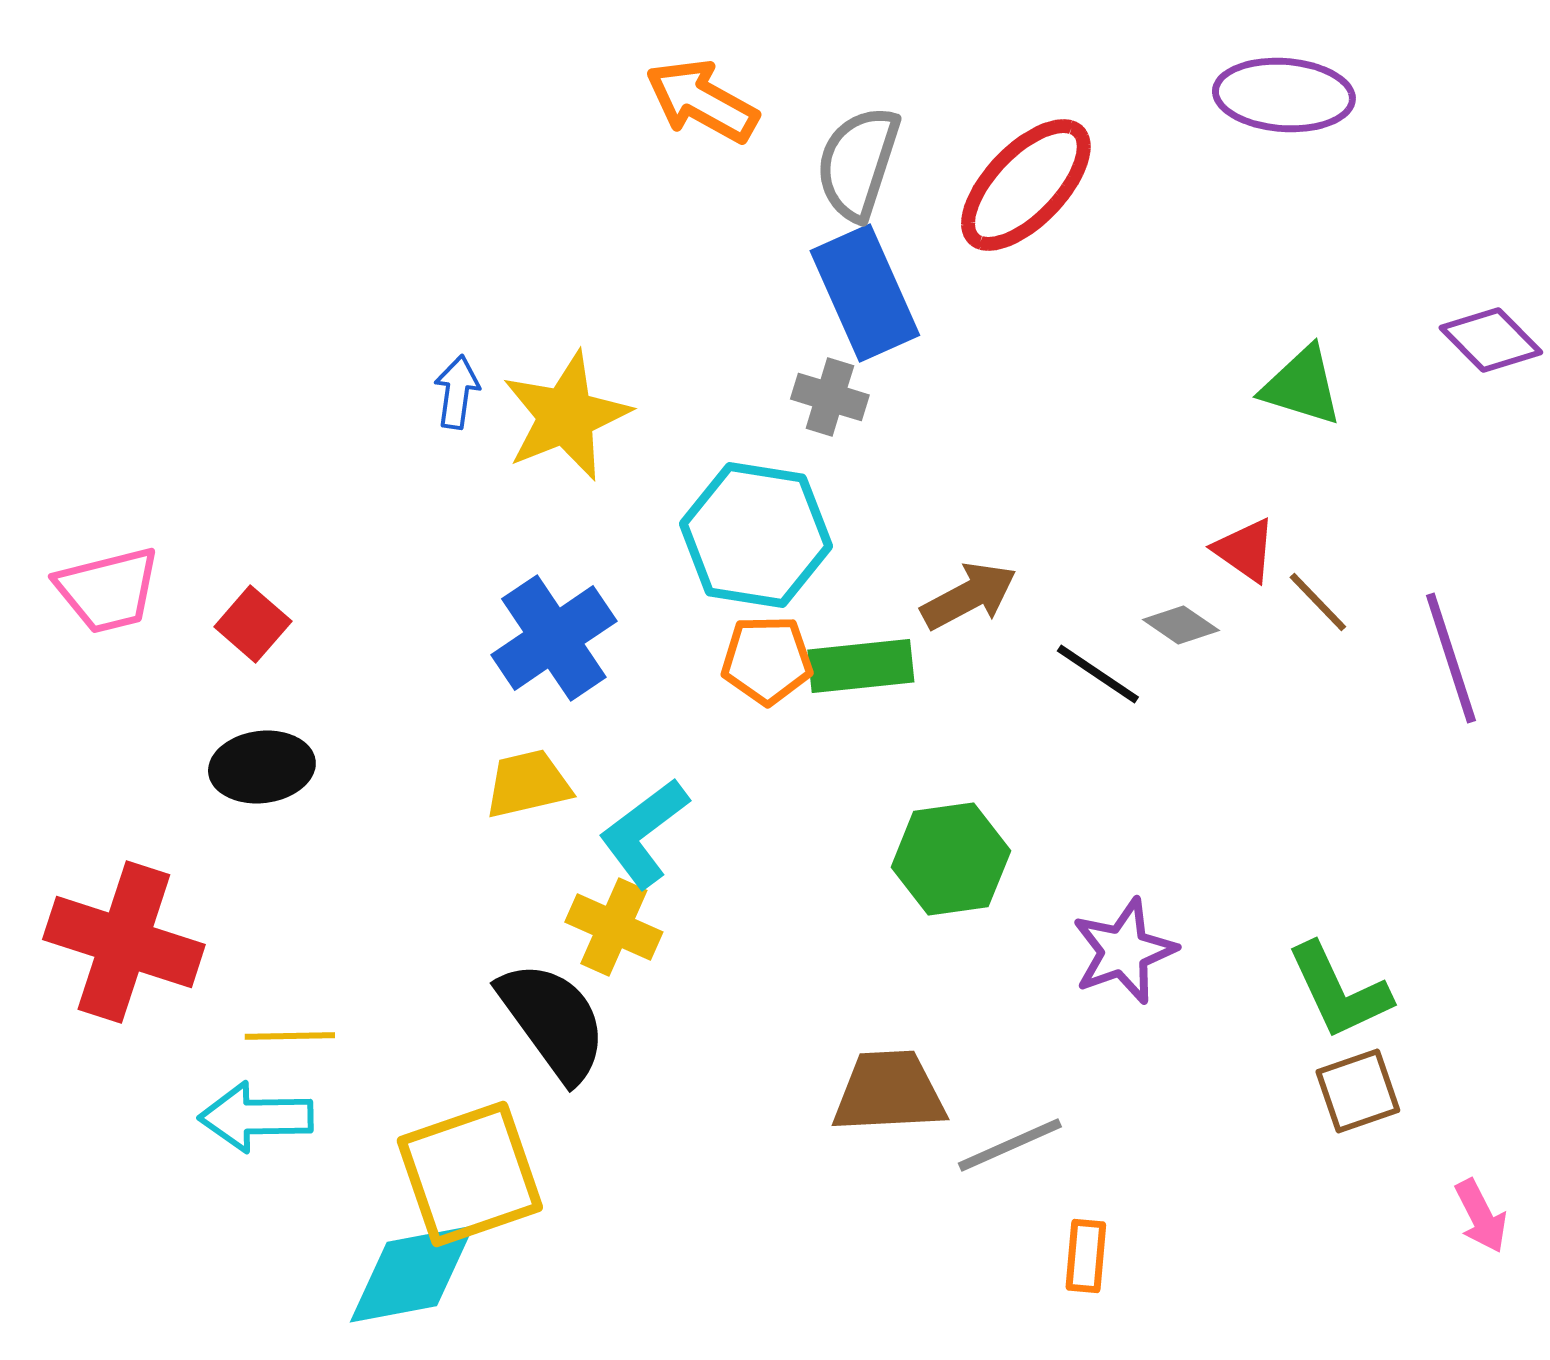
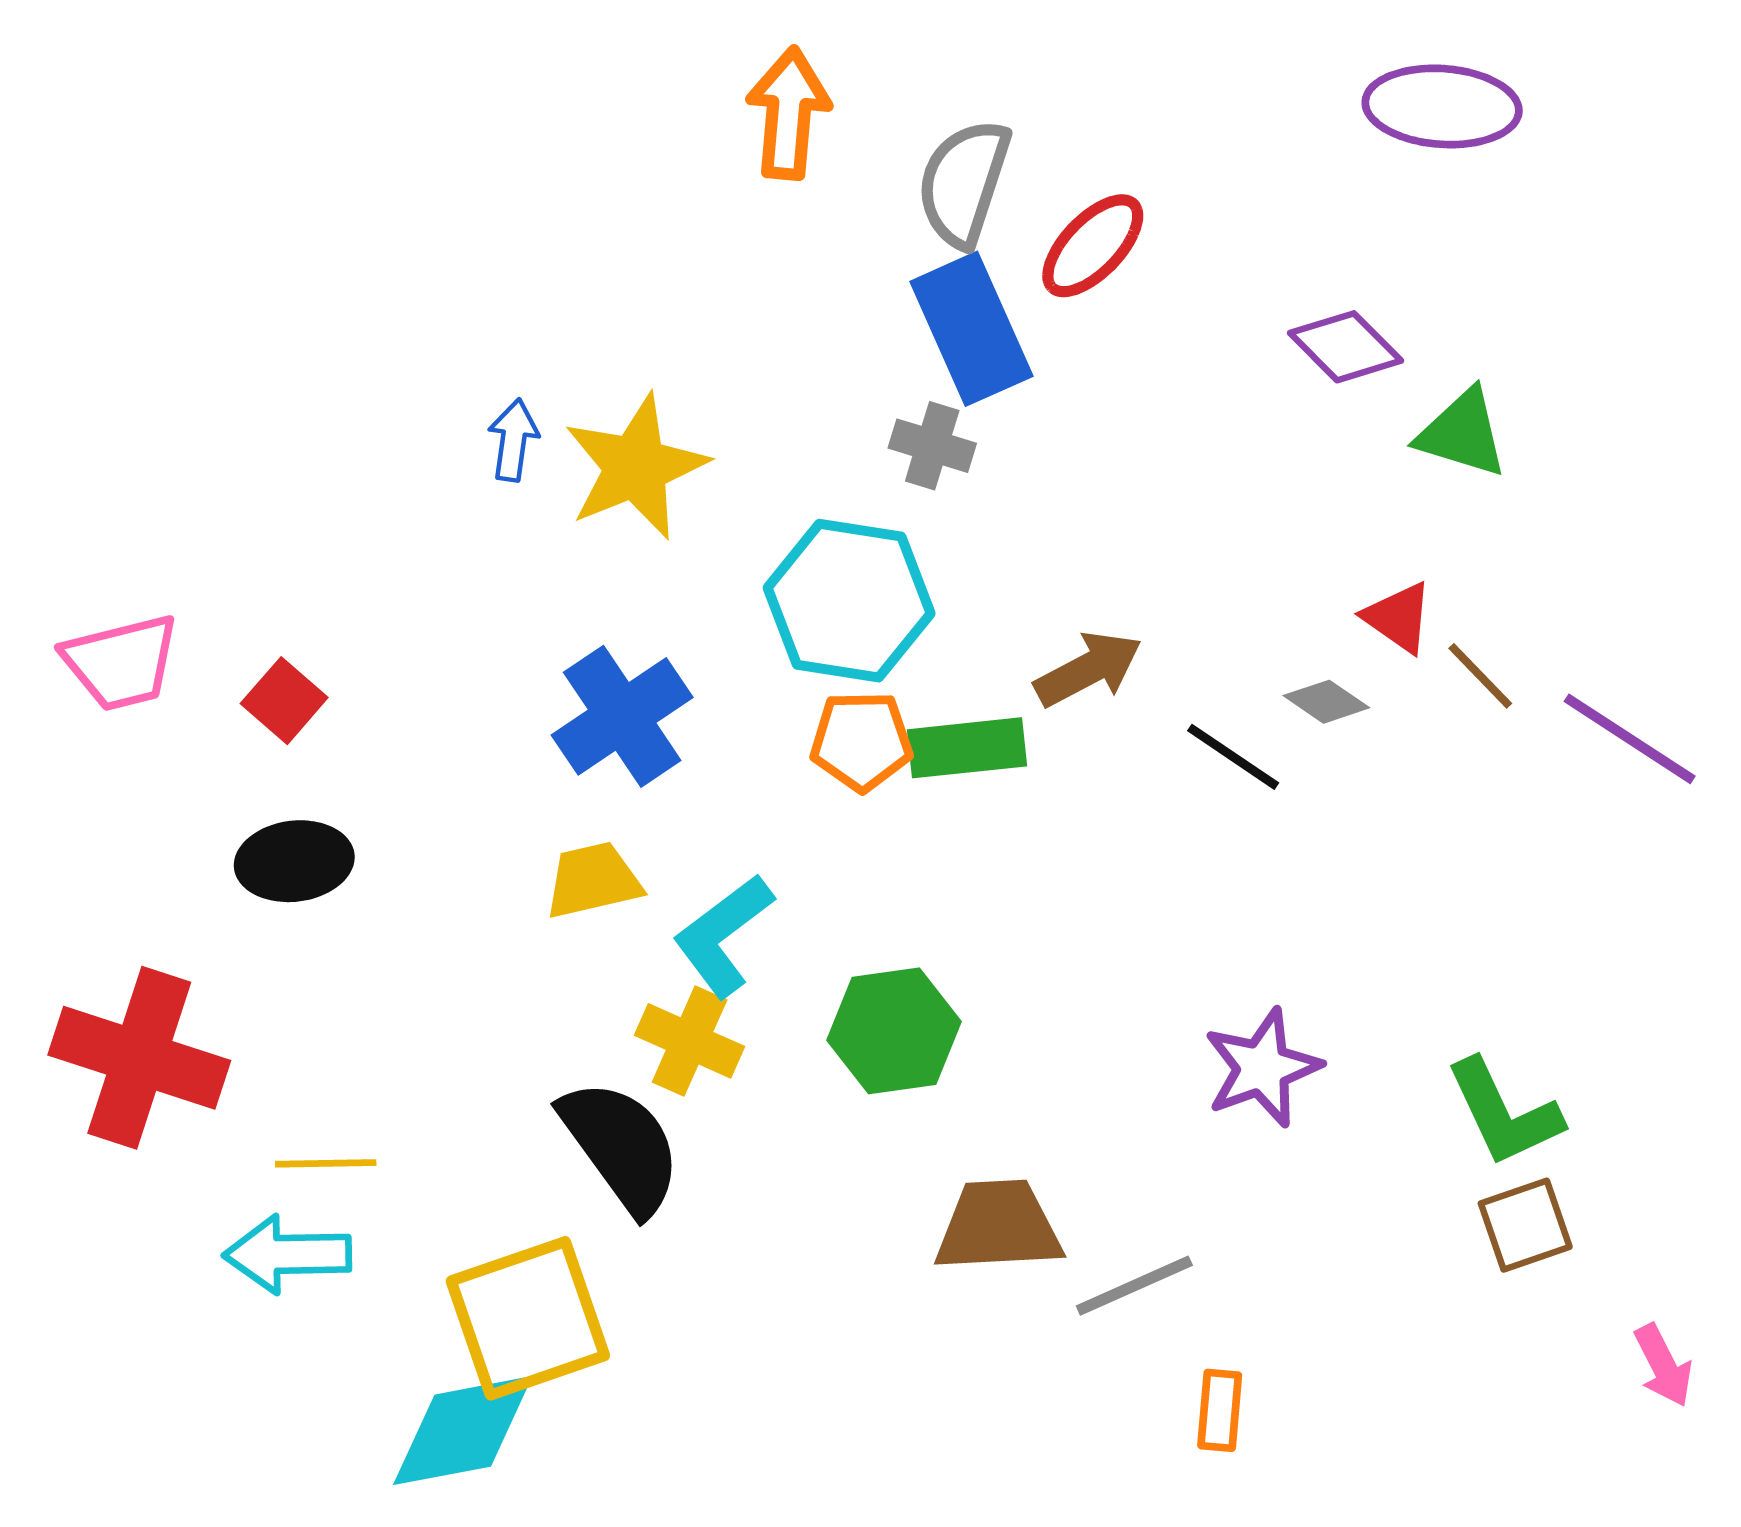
orange arrow: (702, 101) -> (788, 113), turned 66
red ellipse: (1026, 185) -> (1093, 246), moved, size x0.7
purple diamond: (1491, 340) -> (1345, 347), moved
purple line: (1451, 658) -> (1630, 739), turned -39
green hexagon: (951, 859) -> (894, 1031), moved

